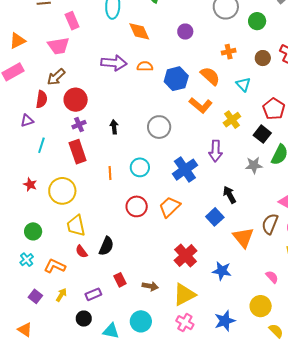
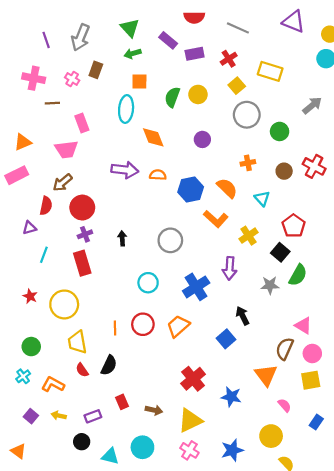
orange line: (110, 173) -> (115, 328), moved
orange triangle: (243, 237) -> (266, 375), moved
yellow arrow: (61, 295) -> (59, 416), turned -112

